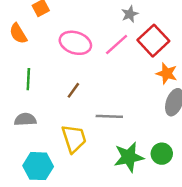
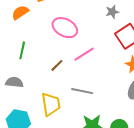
orange semicircle: (18, 33) -> (20, 12), turned 78
pink line: (117, 44) -> (84, 54), moved

